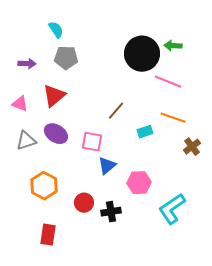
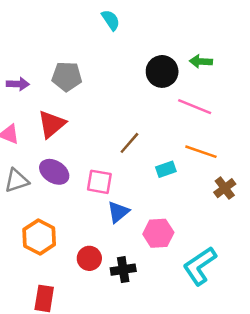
cyan semicircle: (56, 30) -> (111, 20), moved
black circle: (142, 54) -> (162, 71), size x0.7

